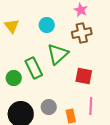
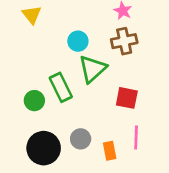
cyan circle: (47, 25) -> (78, 41), moved
yellow triangle: (12, 26) -> (32, 15), moved

